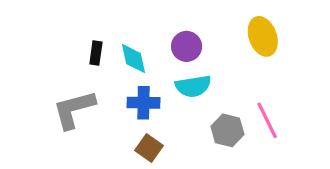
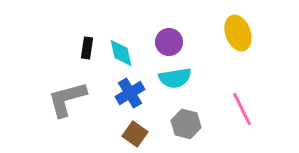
blue cross: (143, 103) -> (130, 93), turned -32
gray hexagon: (227, 130) -> (186, 124), moved

